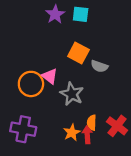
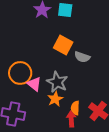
pink triangle: (50, 76) -> (34, 84), moved
orange star: (72, 133) -> (55, 99), moved

